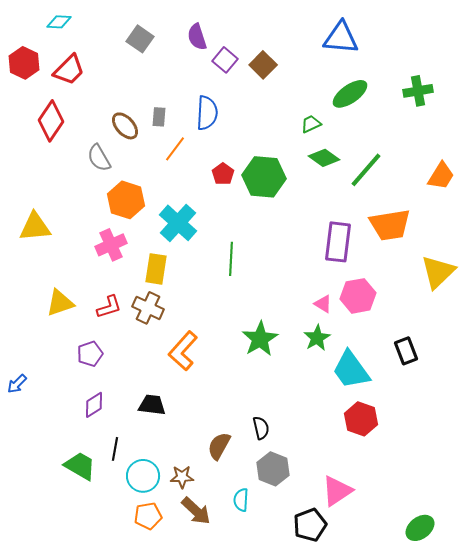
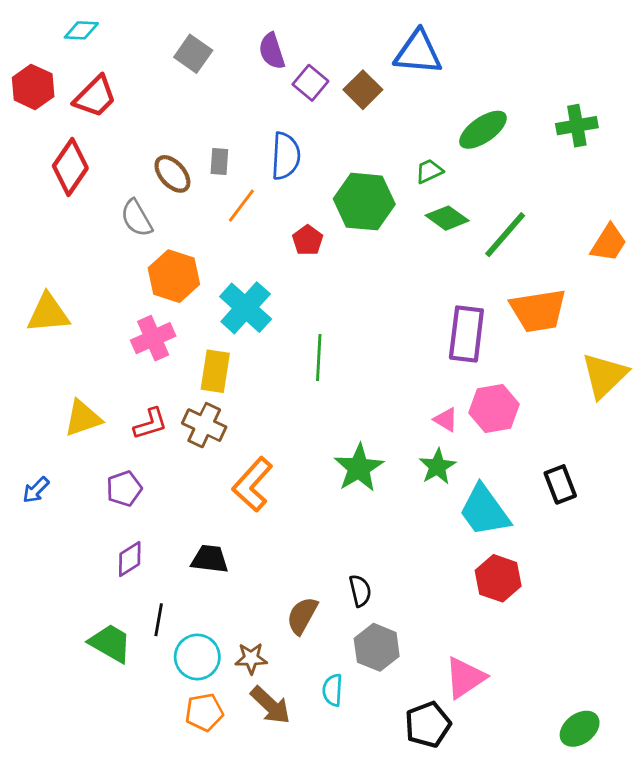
blue triangle: (341, 38) -> (418, 52), moved
green hexagon: (264, 177) -> (364, 202), moved
blue arrow: (17, 384) -> (36, 490), moved

